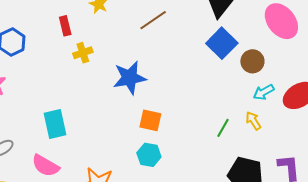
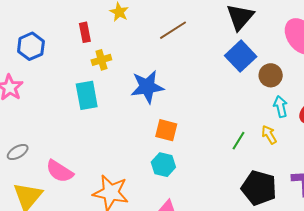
cyan arrow: (264, 92) -> (281, 107), turned 105
cyan rectangle: (55, 124) -> (87, 95), moved

